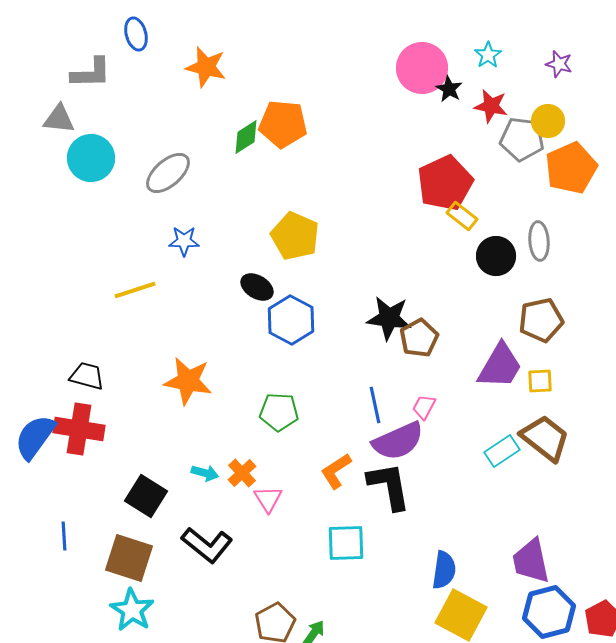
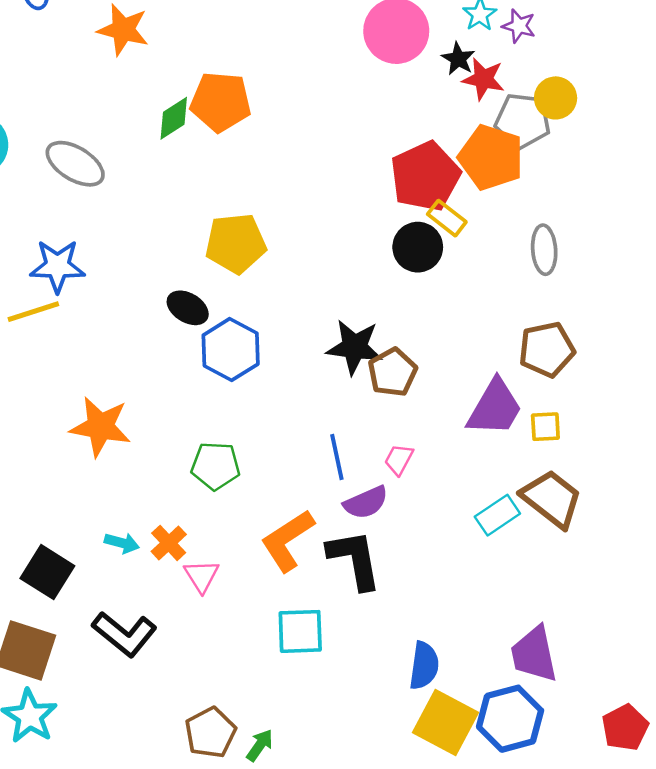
purple star: (559, 64) -> (519, 26), moved
black star: (449, 89) -> (458, 59), moved
orange pentagon: (571, 168) -> (491, 157), moved, turned -30
gray ellipse: (168, 173) -> (75, 164), turned 72
yellow pentagon: (295, 236) -> (236, 243), turned -30
blue star: (184, 241) -> (57, 266), moved, size x1.4
black circle: (496, 256) -> (418, 247), moved
purple semicircle: (398, 441) -> (366, 503), size x0.7
orange L-shape: (336, 471) -> (288, 540), size x1.4
blue hexagon: (549, 612) -> (510, 719), moved

